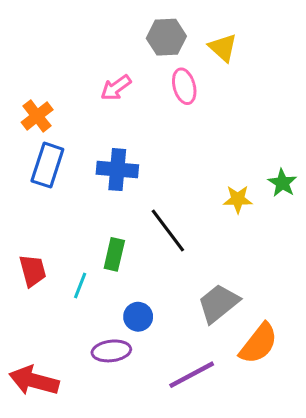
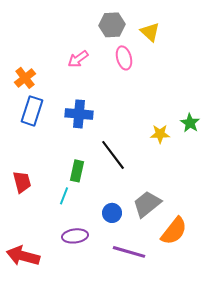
cyan line: (80, 286) -> (64, 196), moved
blue circle: (138, 317) -> (112, 213), moved
purple line: (192, 375) -> (129, 252), turned 44

